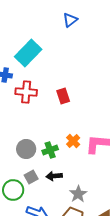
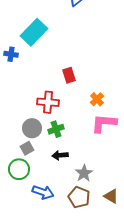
red cross: (26, 92) -> (48, 102), moved
orange cross: (73, 141) -> (97, 99), moved
gray square: (31, 177) -> (27, 148), moved

